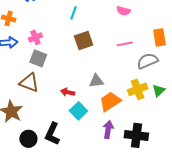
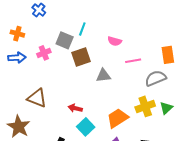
pink semicircle: (123, 11) -> (115, 41), moved
brown square: (84, 40) -> (81, 57), moved
gray square: (38, 58) -> (65, 40), moved
gray triangle: (96, 81) -> (103, 75), moved

